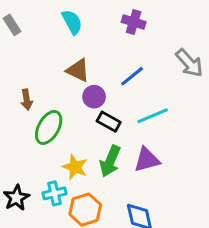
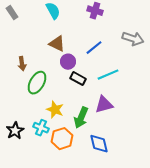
gray arrow: (189, 63) -> (133, 39), turned -30
green arrow: (110, 161) -> (81, 118), moved
cyan cross: (54, 193) -> (41, 128), turned 35

